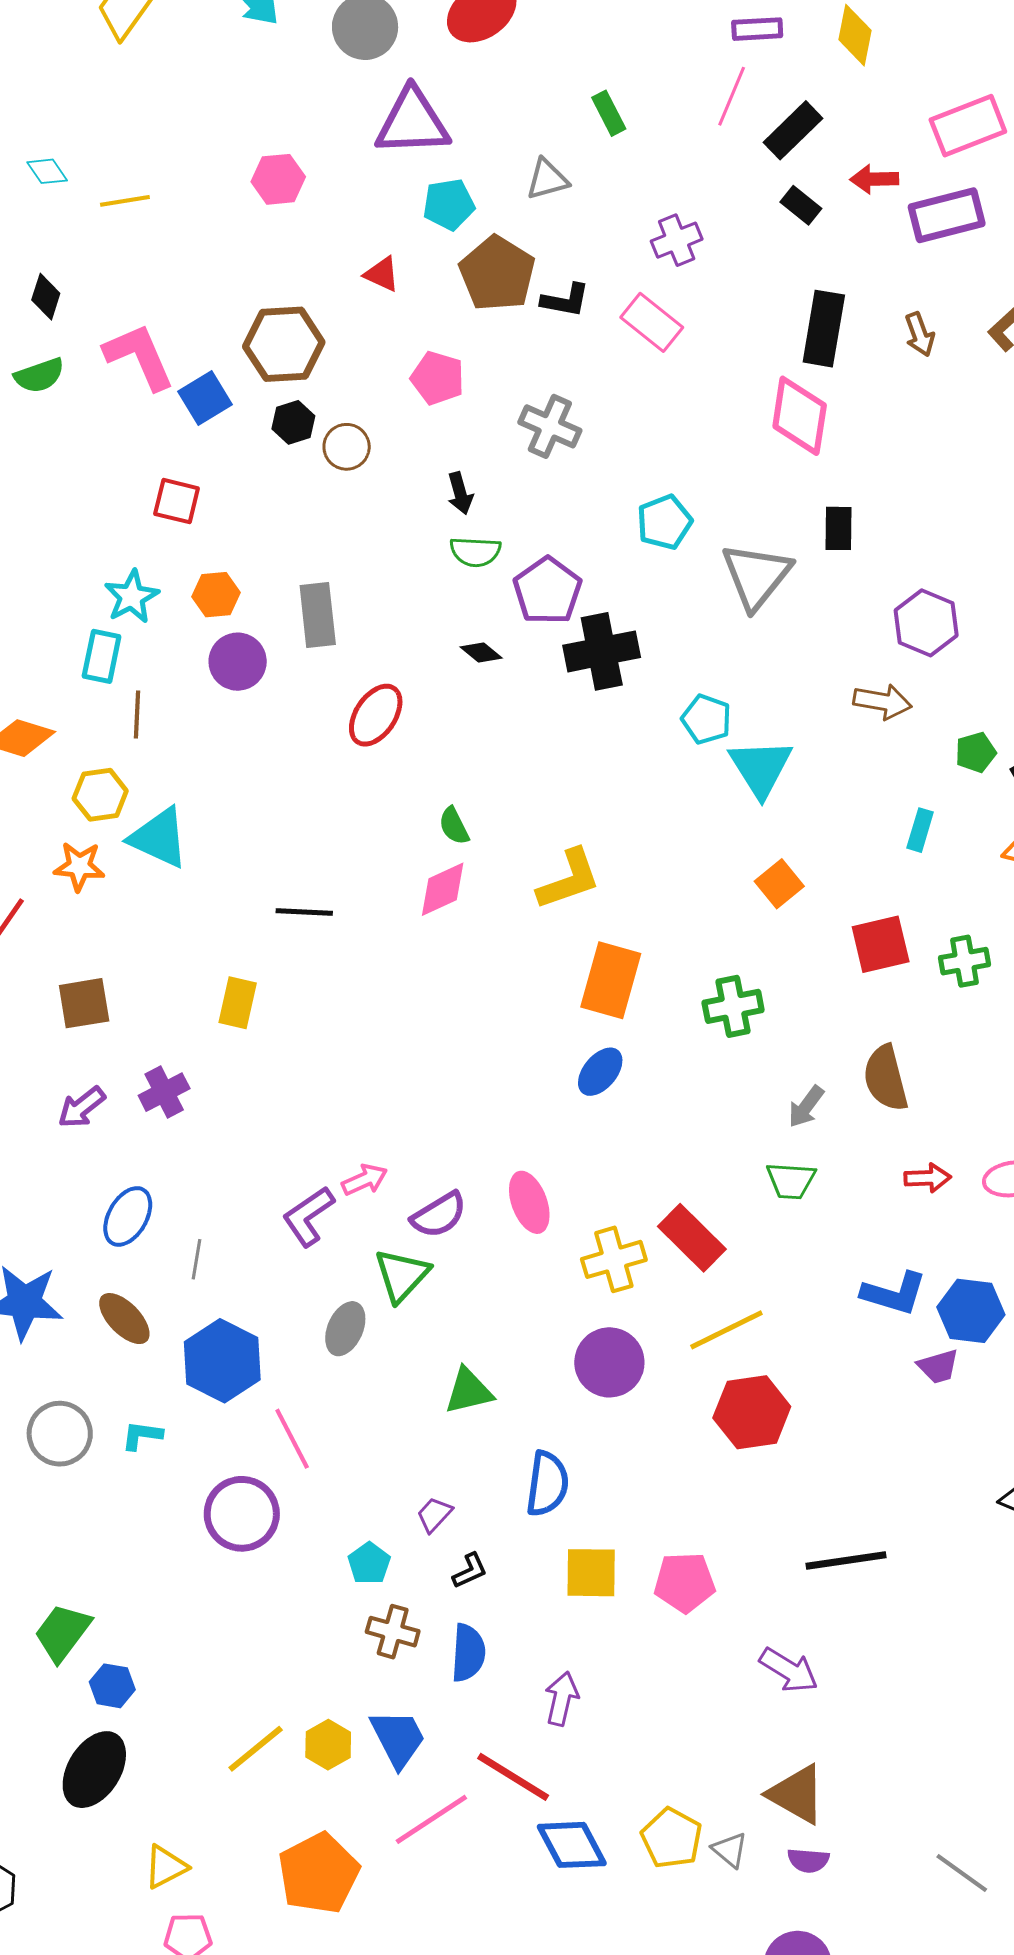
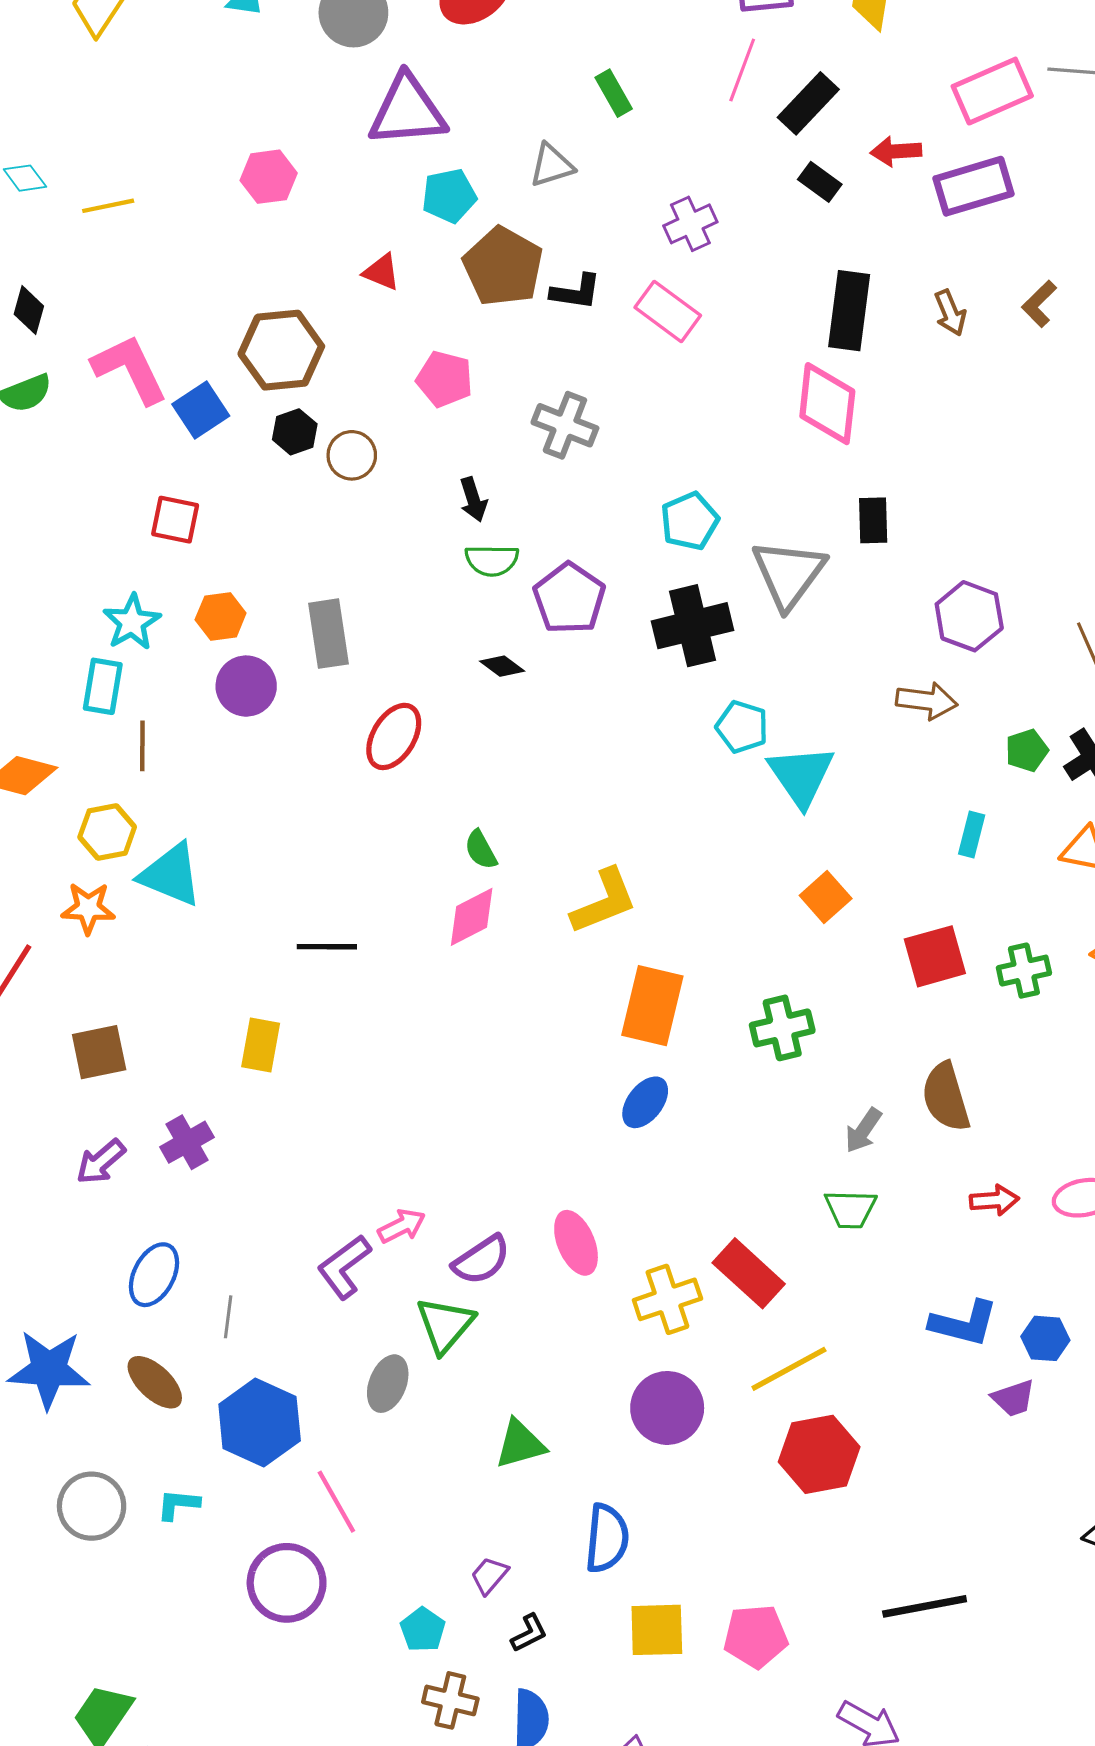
black cross: (602, 651) -> (693, 626), moved
blue hexagon: (971, 1311) -> (1045, 1338), size x0.7

